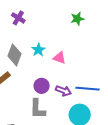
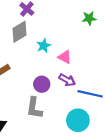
gray diamond: (14, 55) -> (20, 32), moved, turned 30
purple arrow: (64, 91) -> (67, 80), moved

